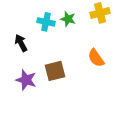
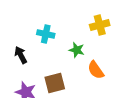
green star: (68, 19) -> (77, 50), moved

